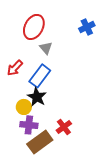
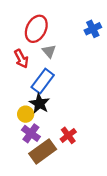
red arrow: (15, 68) -> (21, 59), moved, turned -72
purple cross: (29, 125) -> (31, 133), turned 30

